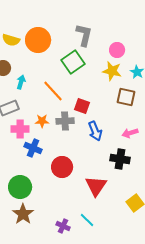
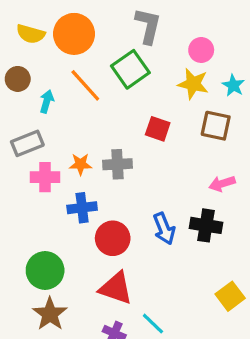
orange line: (53, 91) -> (85, 85), moved
red square: (82, 106) -> (158, 129), moved
blue arrow: (95, 131) -> (164, 229), moved
blue cross: (33, 148) -> (82, 208), moved, turned -30
red triangle: (96, 186) -> (116, 288), moved, turned -45

